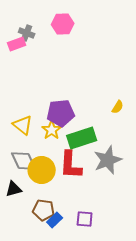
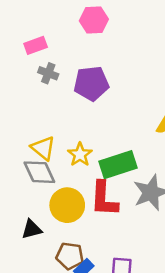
gray cross: (27, 33) -> (48, 73), moved
purple pentagon: (61, 113) -> (91, 83), moved
gray diamond: (24, 161) -> (39, 172), moved

